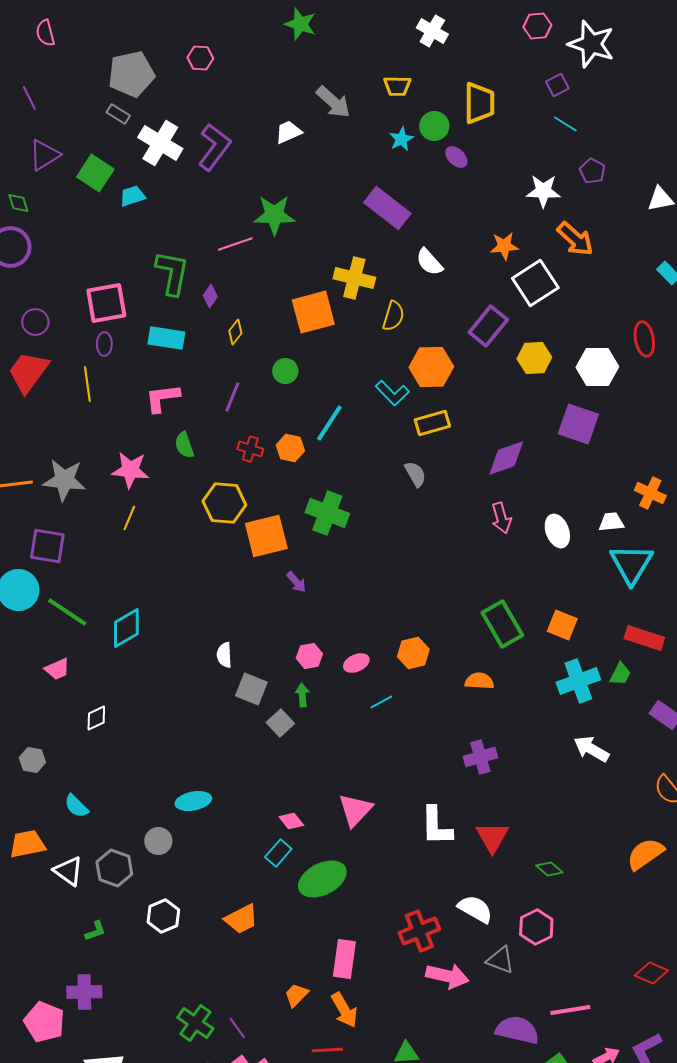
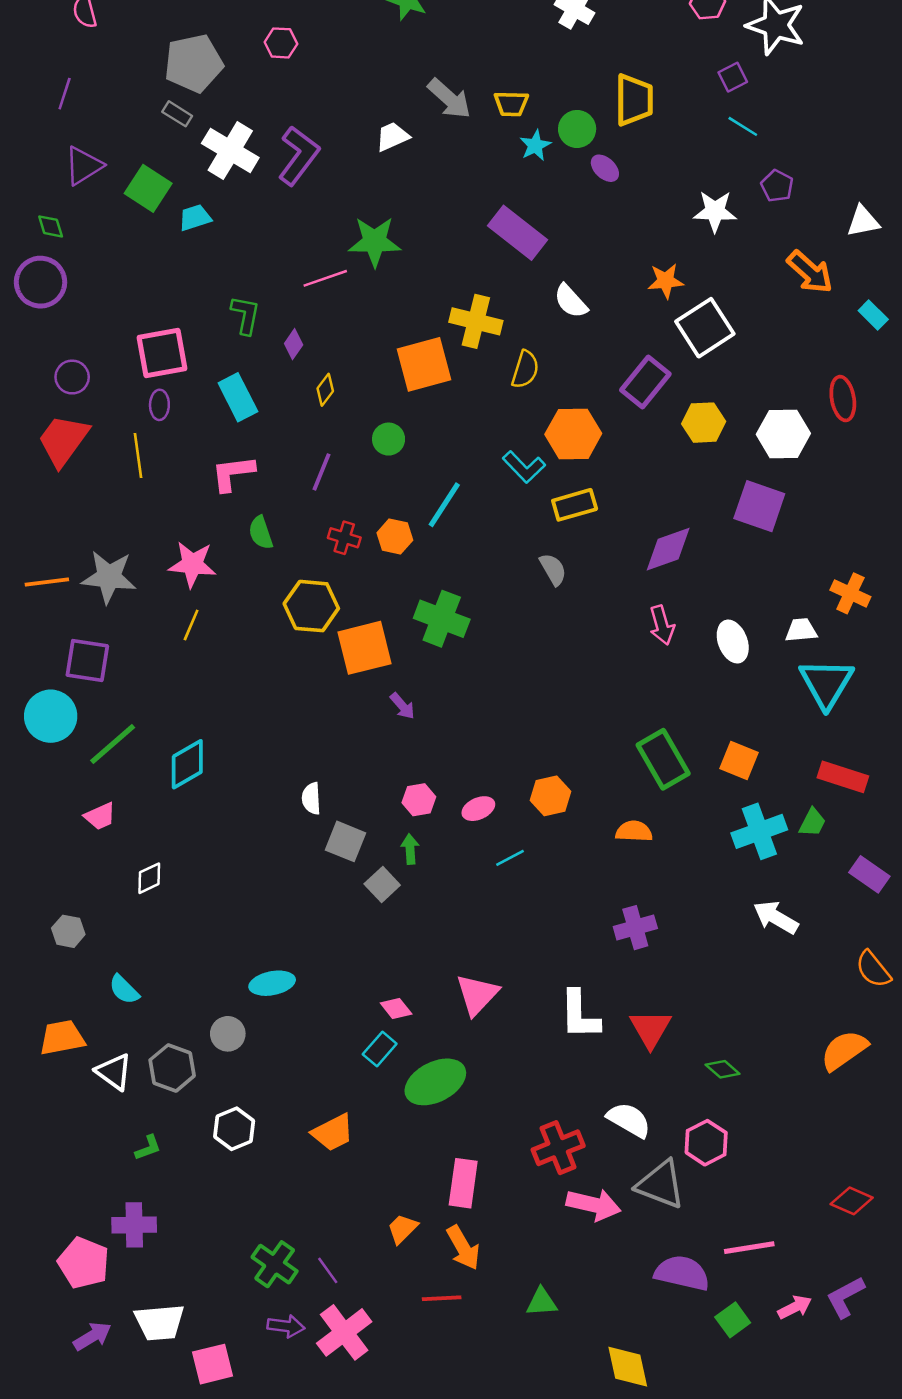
yellow trapezoid: (397, 86) -> (511, 104), moved
purple line: (29, 98) -> (65, 94), turned 45
orange arrow: (575, 239) -> (810, 272), moved
green L-shape: (172, 273) -> (246, 315), size x0.7
cyan rectangle: (166, 338) -> (238, 397), turned 54
green line: (67, 612) -> (113, 744), turned -75
gray triangle: (500, 960) -> (661, 1184), size x1.4

